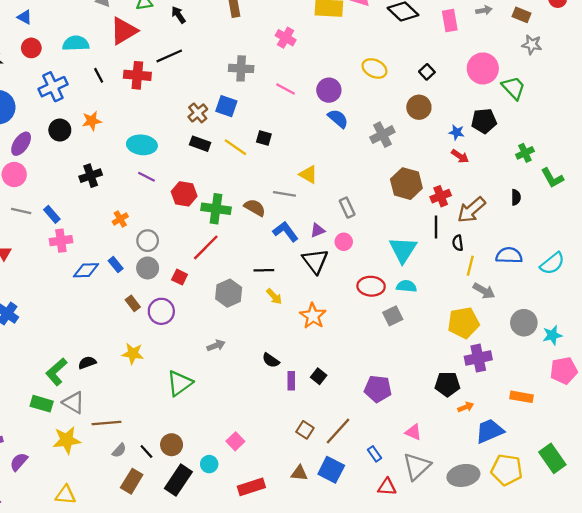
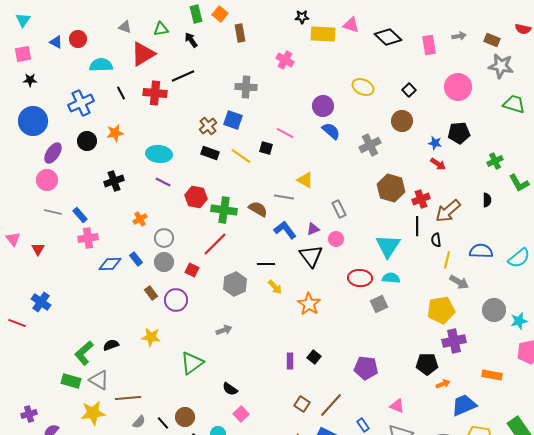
gray star: (532, 45) -> (501, 66), size x1.4
red circle: (31, 48) -> (78, 39), moved
green trapezoid: (514, 88) -> (514, 104), moved, turned -30
pink line: (286, 89) -> (285, 133), moved
black semicircle: (271, 360) -> (230, 389), moved

